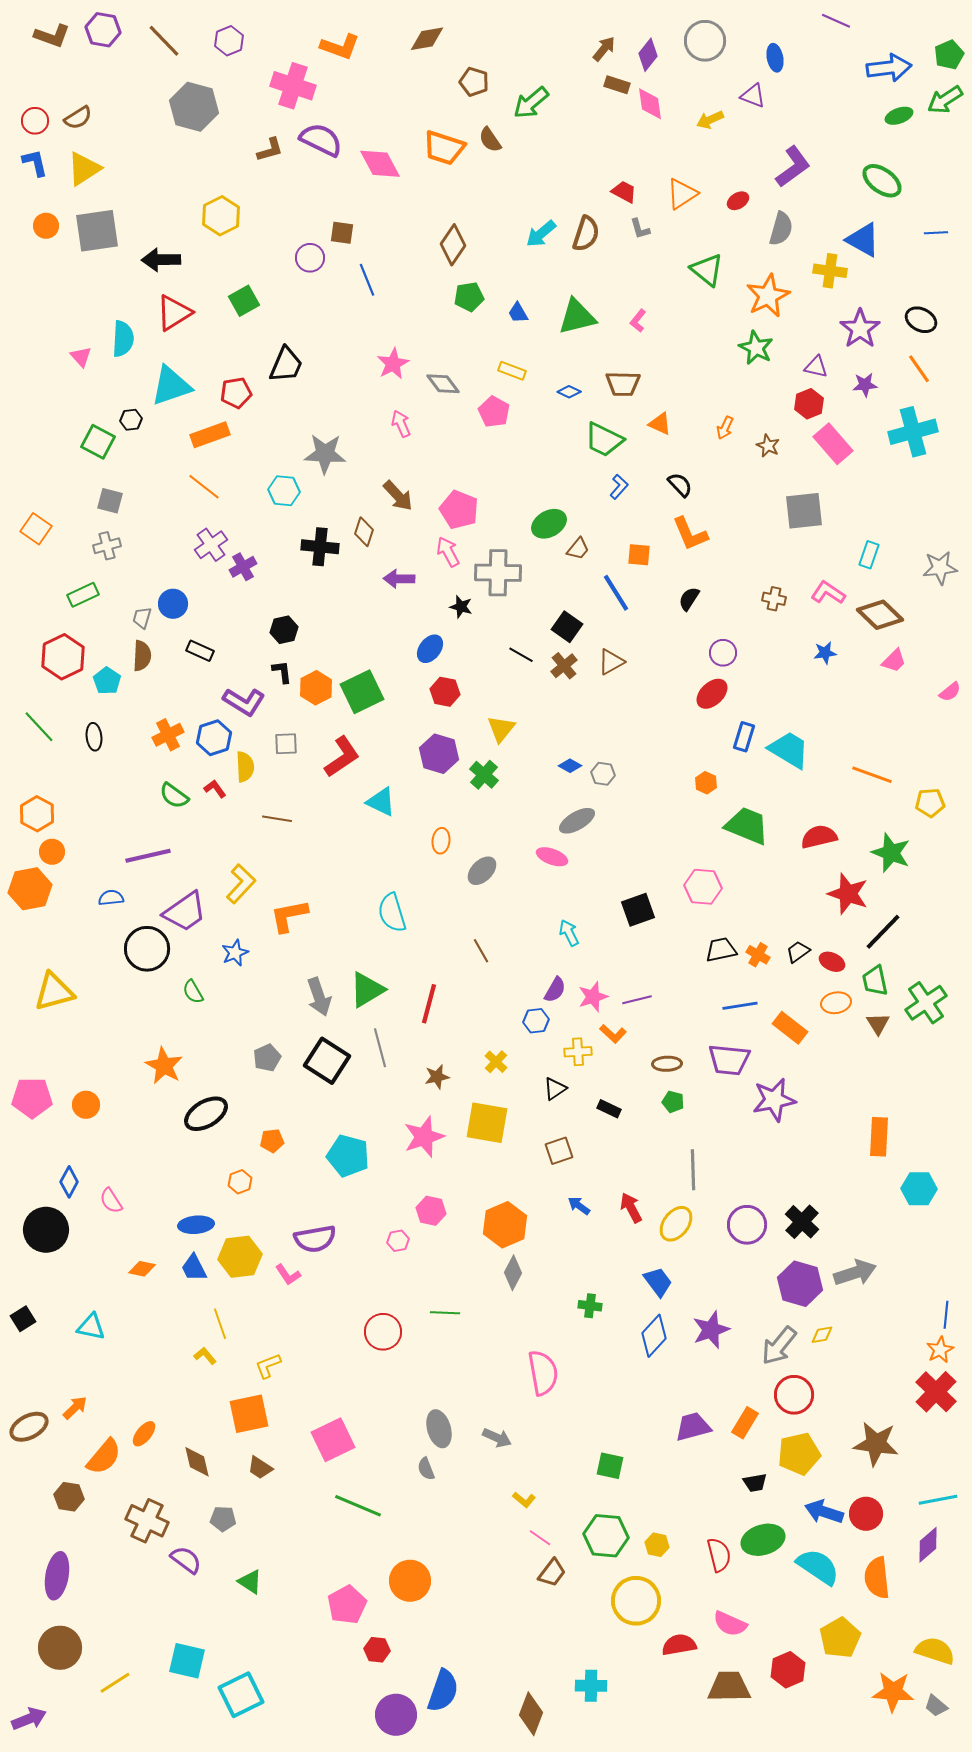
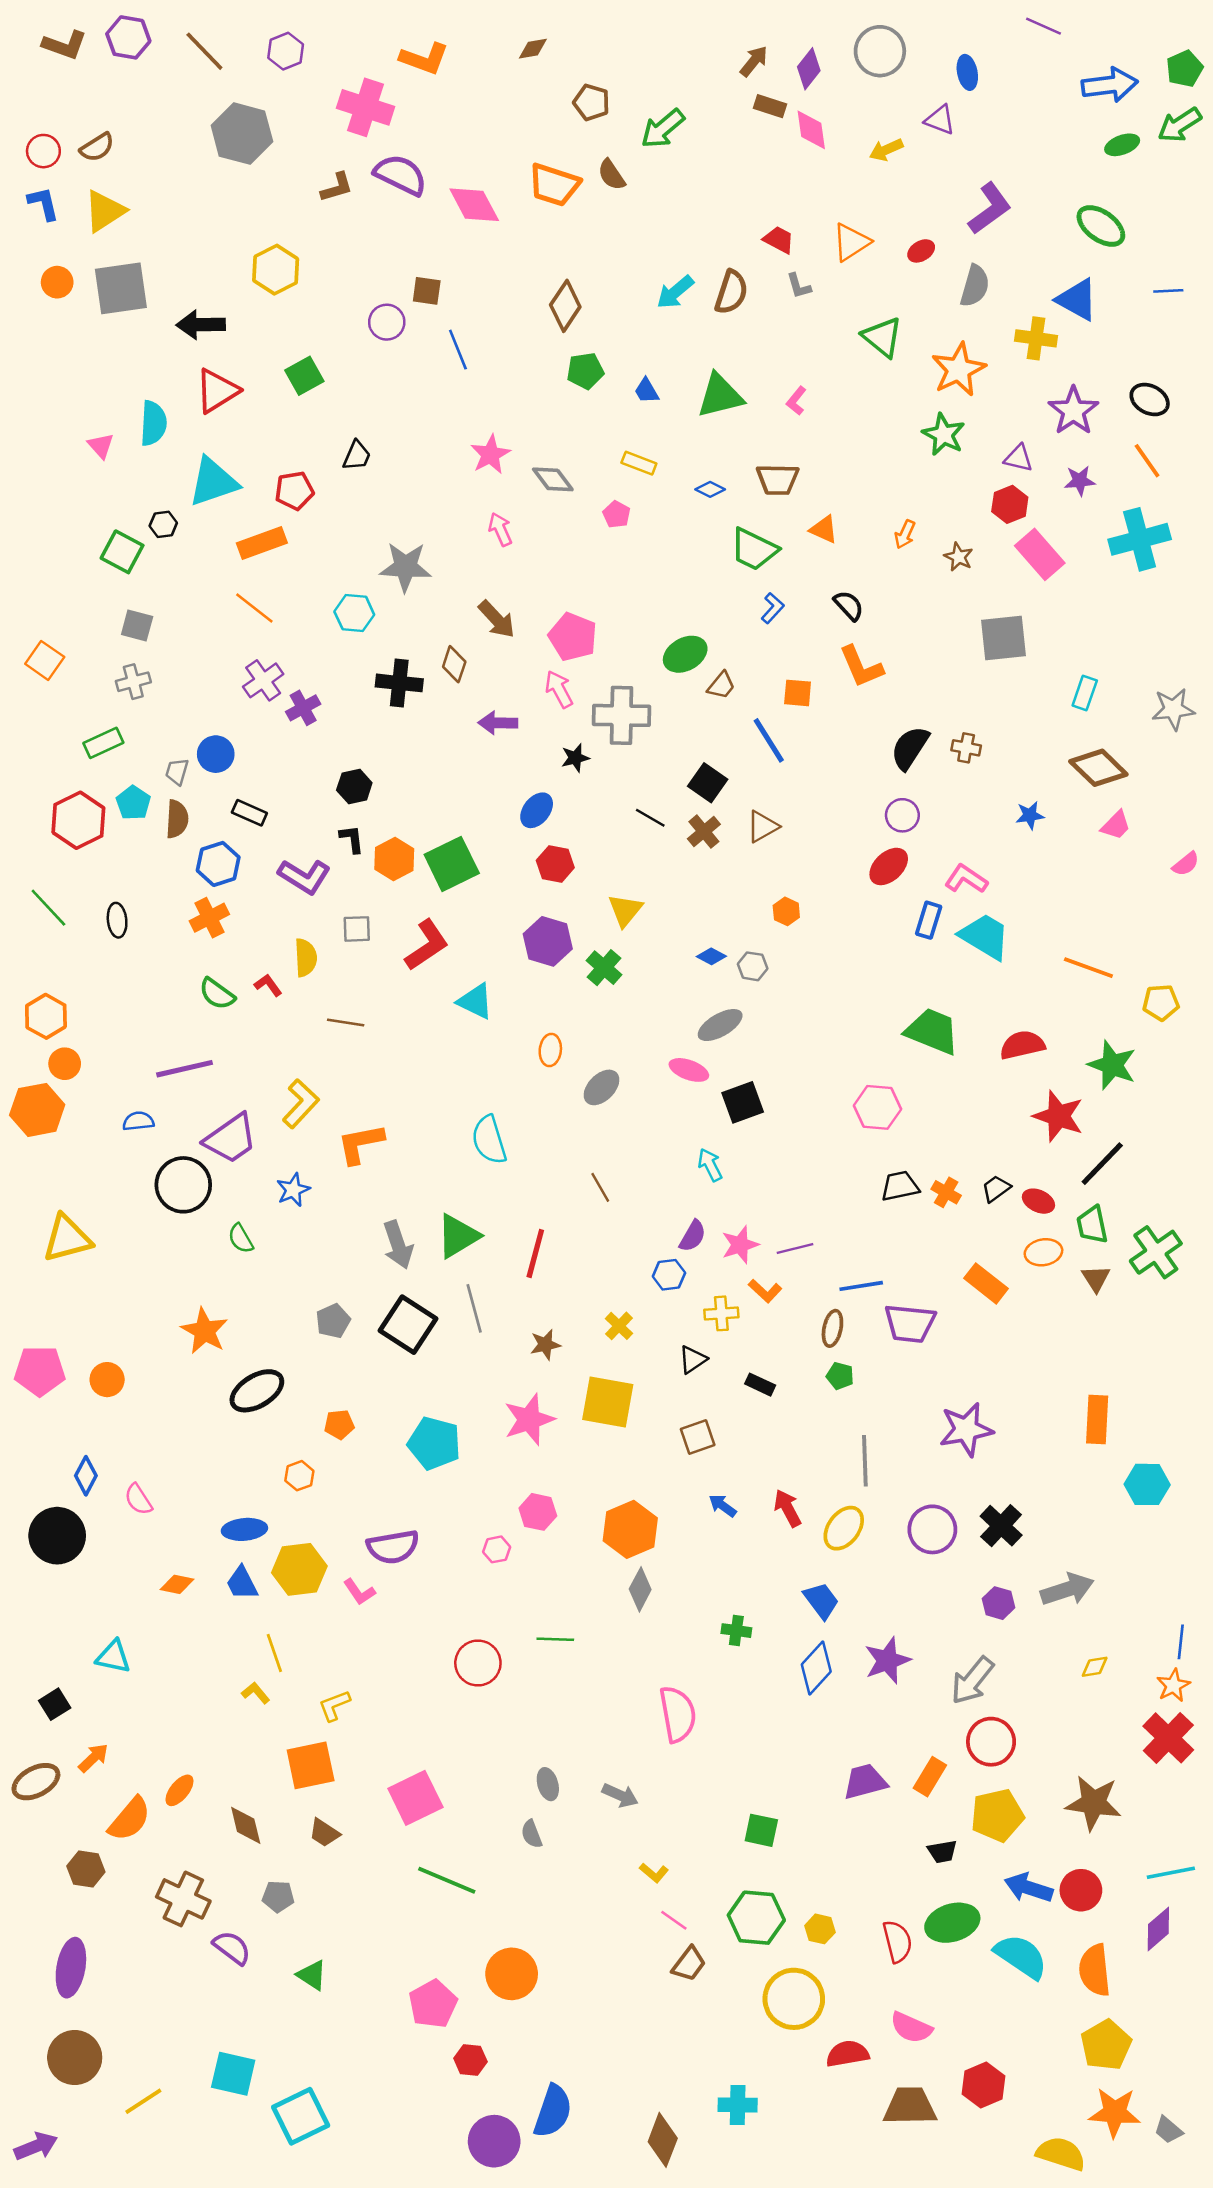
brown diamond: (427, 39) -> (533, 49), size x0.7
black trapezoid: (286, 365) -> (357, 456), size x0.7
pink pentagon: (494, 412) -> (616, 514), size x0.7
pink L-shape: (828, 593) -> (966, 879), moved
black semicircle: (689, 599) -> (910, 748), moved, size x1.5
black star: (461, 607) -> (575, 758), turned -30
cyan pentagon: (107, 681) -> (133, 803), moved
blue hexagon: (214, 738) -> (218, 864), moved
orange hexagon: (706, 783) -> (786, 911), moved
black square: (638, 910) -> (743, 1102), moved
blue line: (740, 1006) -> (861, 1286), moved
brown ellipse: (667, 1064) -> (832, 1328), turned -76
purple star: (774, 1100) -> (966, 1430), moved
purple hexagon: (800, 1284) -> (999, 1603), size x0.6
black square: (23, 1319) -> (55, 1704), moved
yellow diamond: (822, 1335) -> (1095, 1667), moved
gray ellipse: (439, 1429) -> (548, 1784), size x0.7
yellow pentagon: (840, 1638) -> (1106, 2045), moved
yellow semicircle: (935, 1651) -> (1061, 2154), moved

